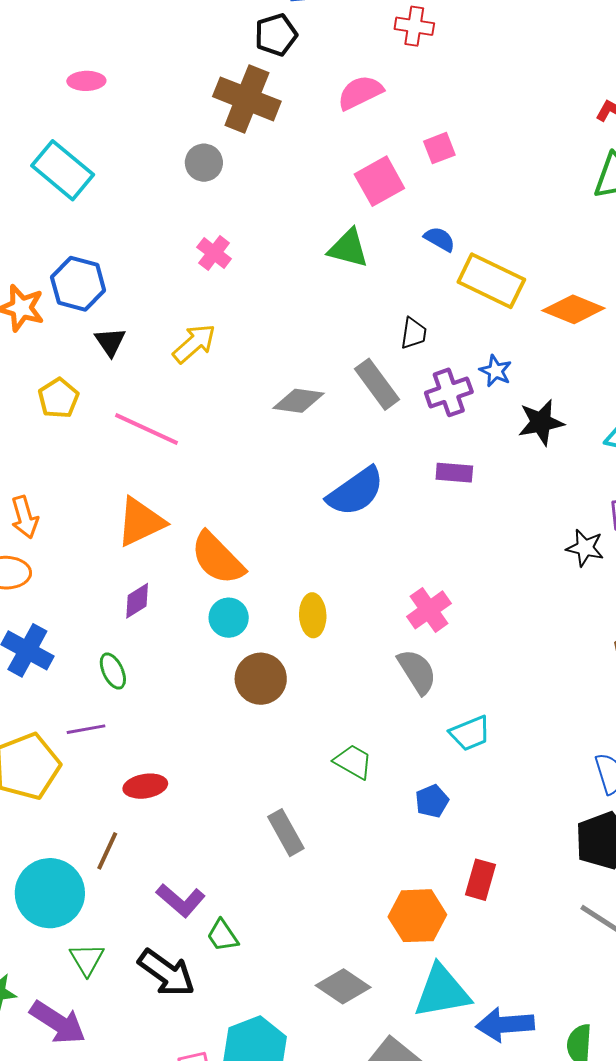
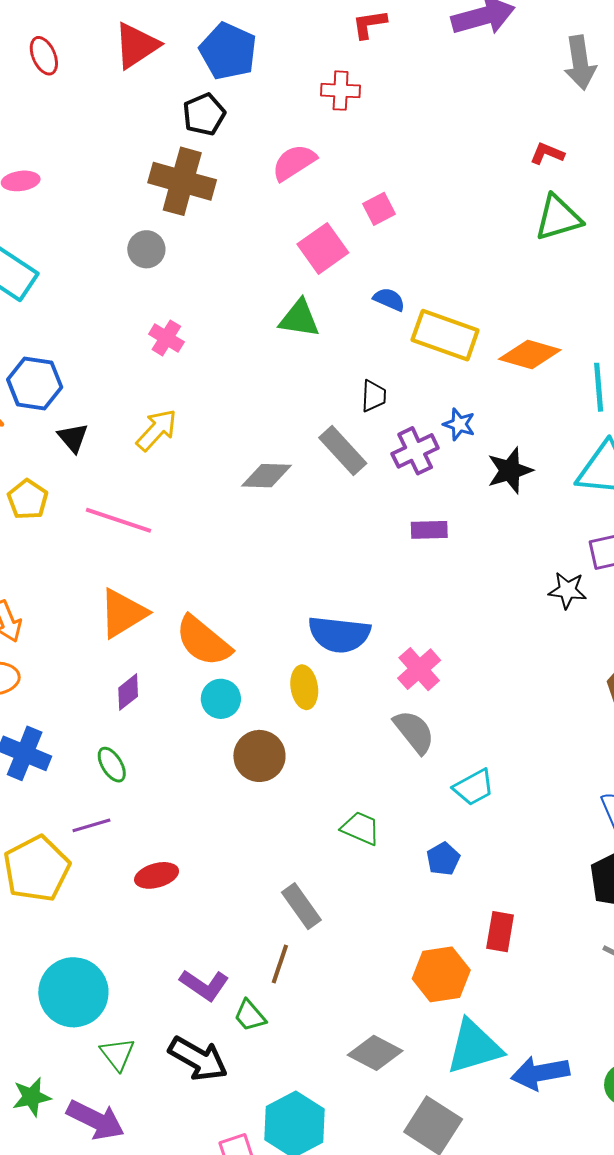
blue semicircle: (356, 492) -> (339, 634), moved, turned 48
brown line: (107, 851) -> (280, 964), moved

